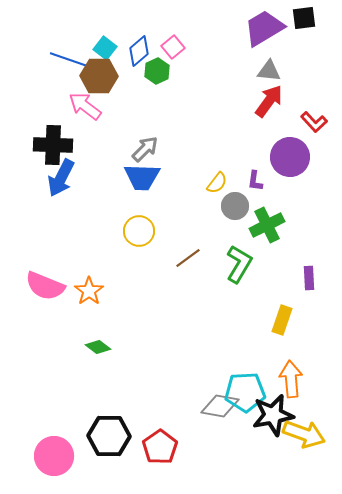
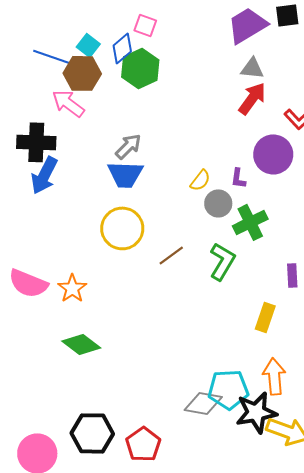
pink square: (173, 47) -> (145, 25), moved, turned -30
green hexagon: (157, 71) -> (140, 68), size x1.5
yellow circle: (139, 231) -> (122, 228), size x1.4
green diamond: (98, 347) -> (81, 344), size x1.5

